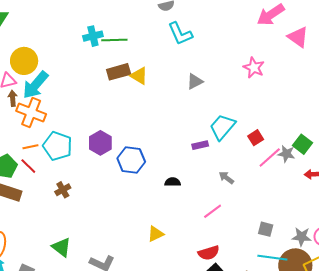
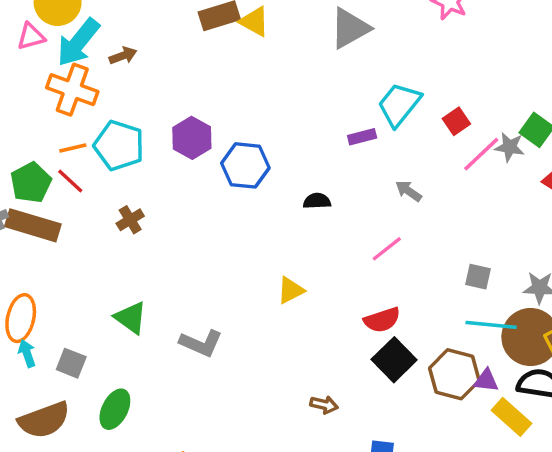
gray triangle: (195, 81) -> (350, 28), size x1.5
brown arrow: (13, 98) -> (123, 56), moved, turned 77

